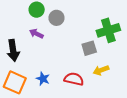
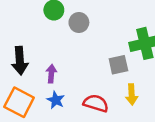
purple arrow: (36, 34) -> (51, 74), moved, turned 64
yellow arrow: (101, 70) -> (132, 94), turned -77

